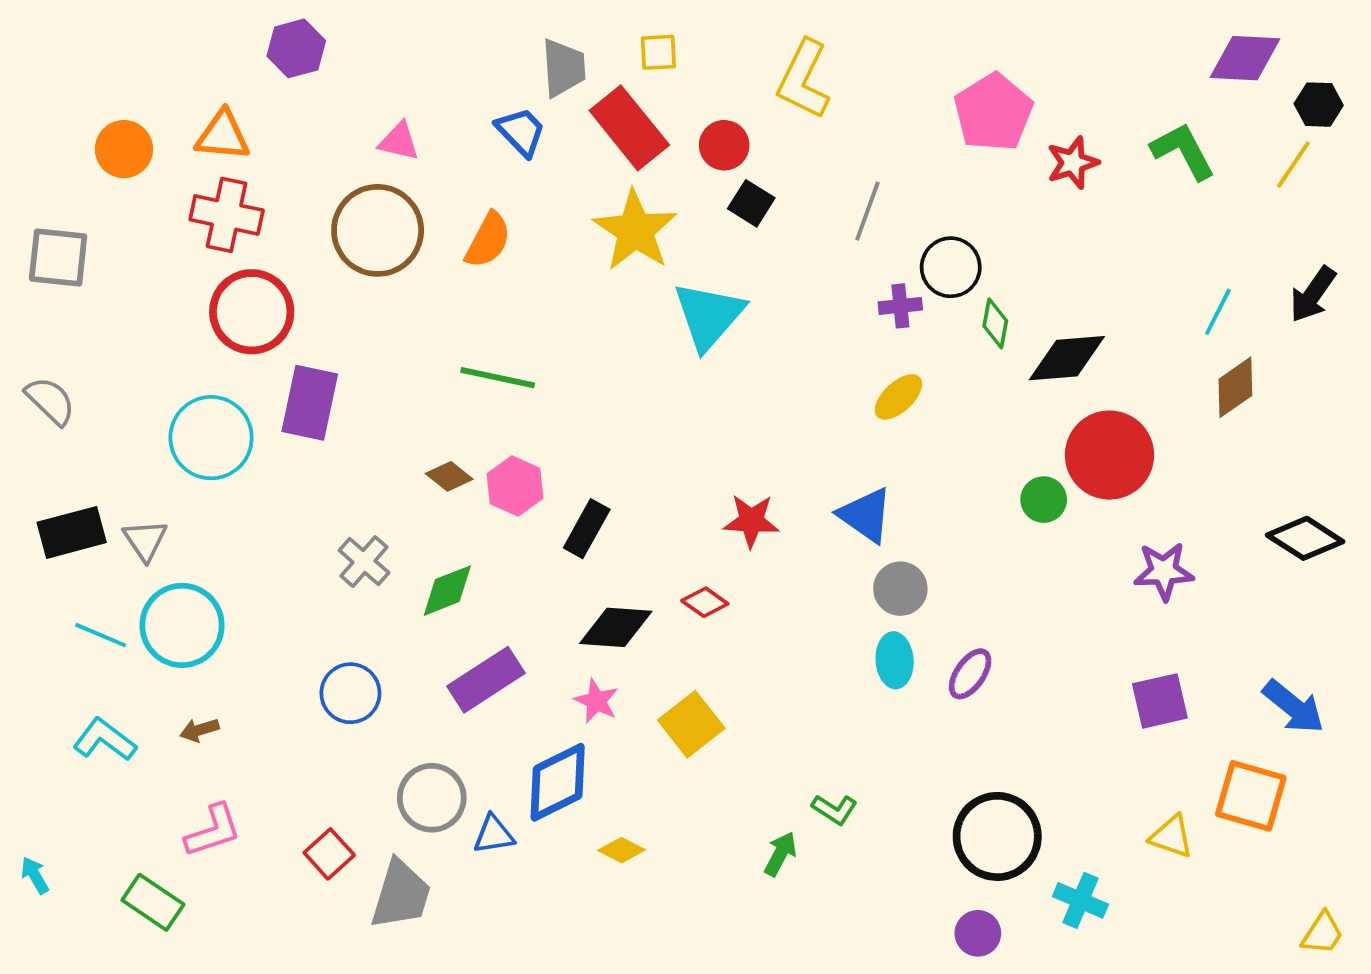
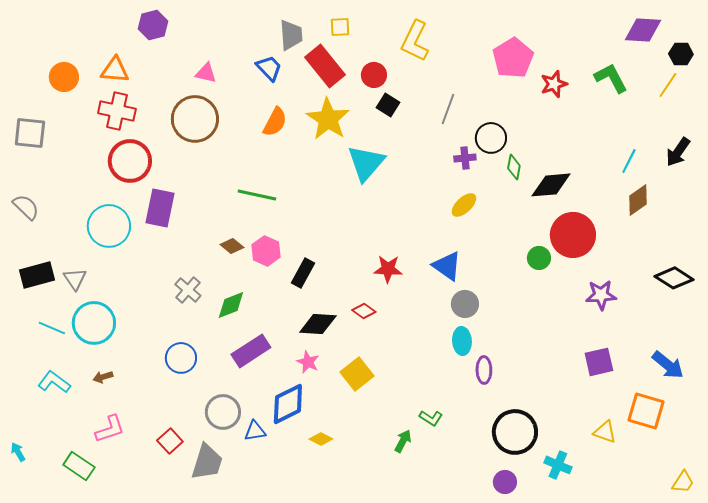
orange semicircle: (488, 240) -> (275, 122), moved
purple ellipse: (970, 674) -> (484, 370), moved, turned -36

